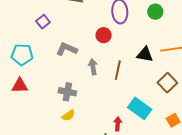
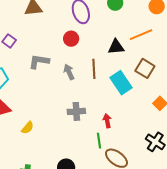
gray cross: (67, 92) -> (76, 111), moved
cyan rectangle: (140, 108) -> (121, 83), moved, turned 35
yellow semicircle: (68, 115) -> (28, 128), moved

